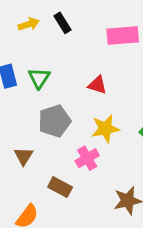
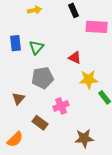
black rectangle: (63, 23) -> (74, 10), moved
yellow star: (105, 129) -> (89, 79), moved

